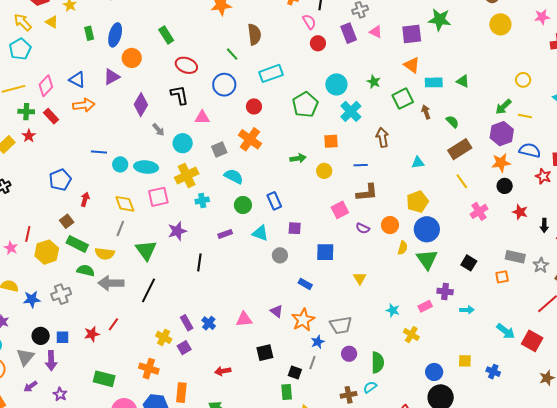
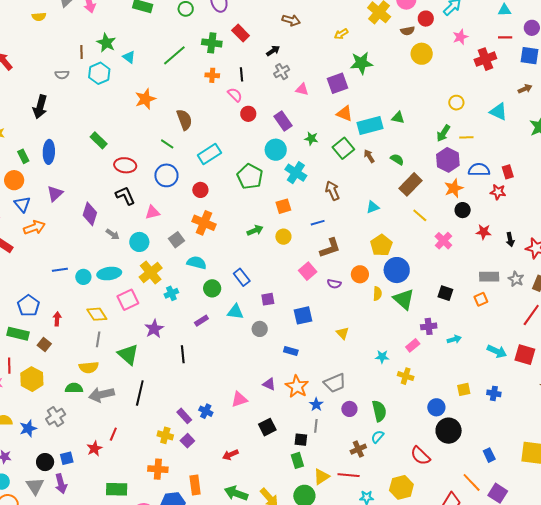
purple rectangle: (349, 33) -> (283, 121), moved
orange circle: (132, 58) -> (14, 180), moved
blue triangle: (77, 80) -> (22, 204), turned 36
cyan rectangle: (434, 82) -> (370, 125), size x1.4
green rectangle: (77, 244) -> (18, 334), moved

